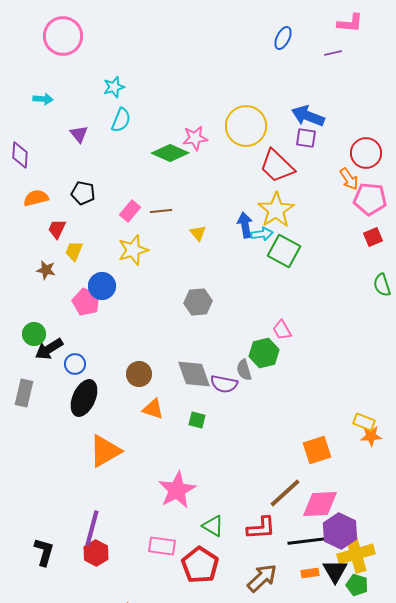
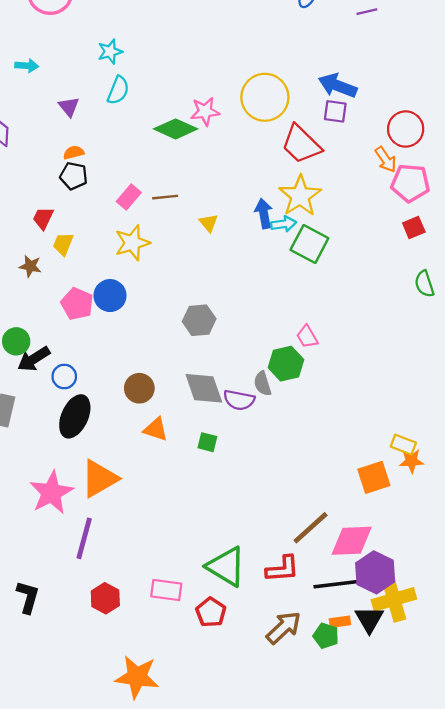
orange semicircle: (36, 198) -> (74, 152), moved, size x0.7
blue circle: (102, 286) -> (110, 296), moved
gray hexagon: (198, 302) -> (199, 320), moved
orange square: (317, 450) -> (374, 477), moved
pink star: (177, 490) -> (51, 493), moved
green triangle: (213, 526) -> (226, 567), size x1.6
purple line: (92, 528) -> (84, 538), moved
red hexagon: (96, 553) -> (105, 598), moved
red pentagon: (200, 565) -> (211, 612), size x0.7
green pentagon: (357, 585) -> (326, 636), moved

